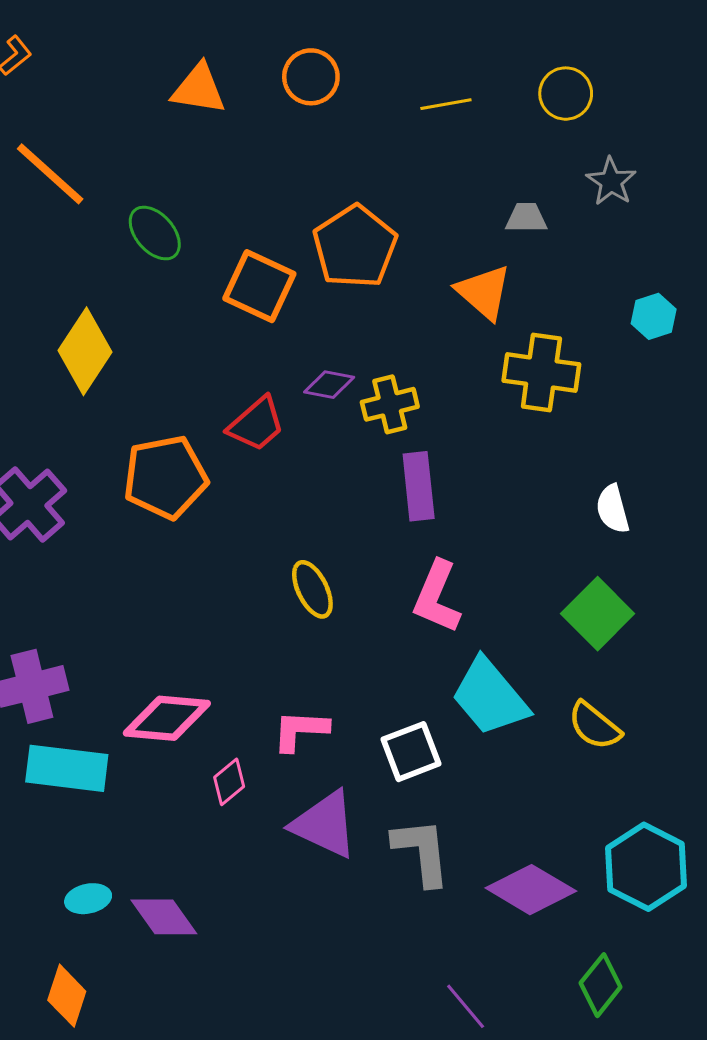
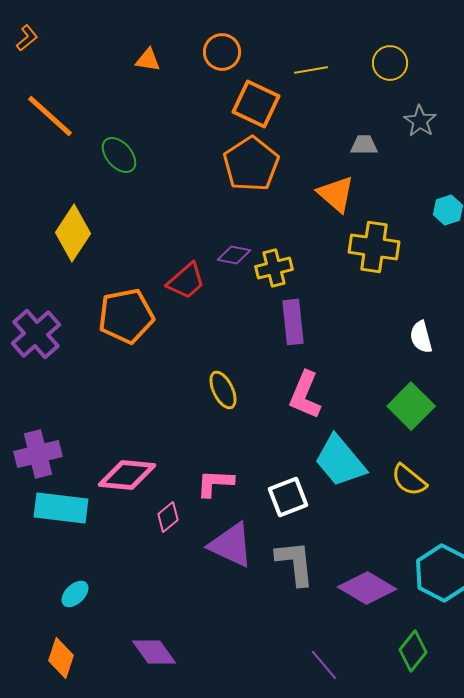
orange triangle: (199, 89) -> (148, 60), size x0.7
orange square: (259, 286) -> (256, 104), moved
cyan ellipse: (88, 899) -> (75, 594), turned -32
purple diamond: (164, 917) -> (154, 652), moved

